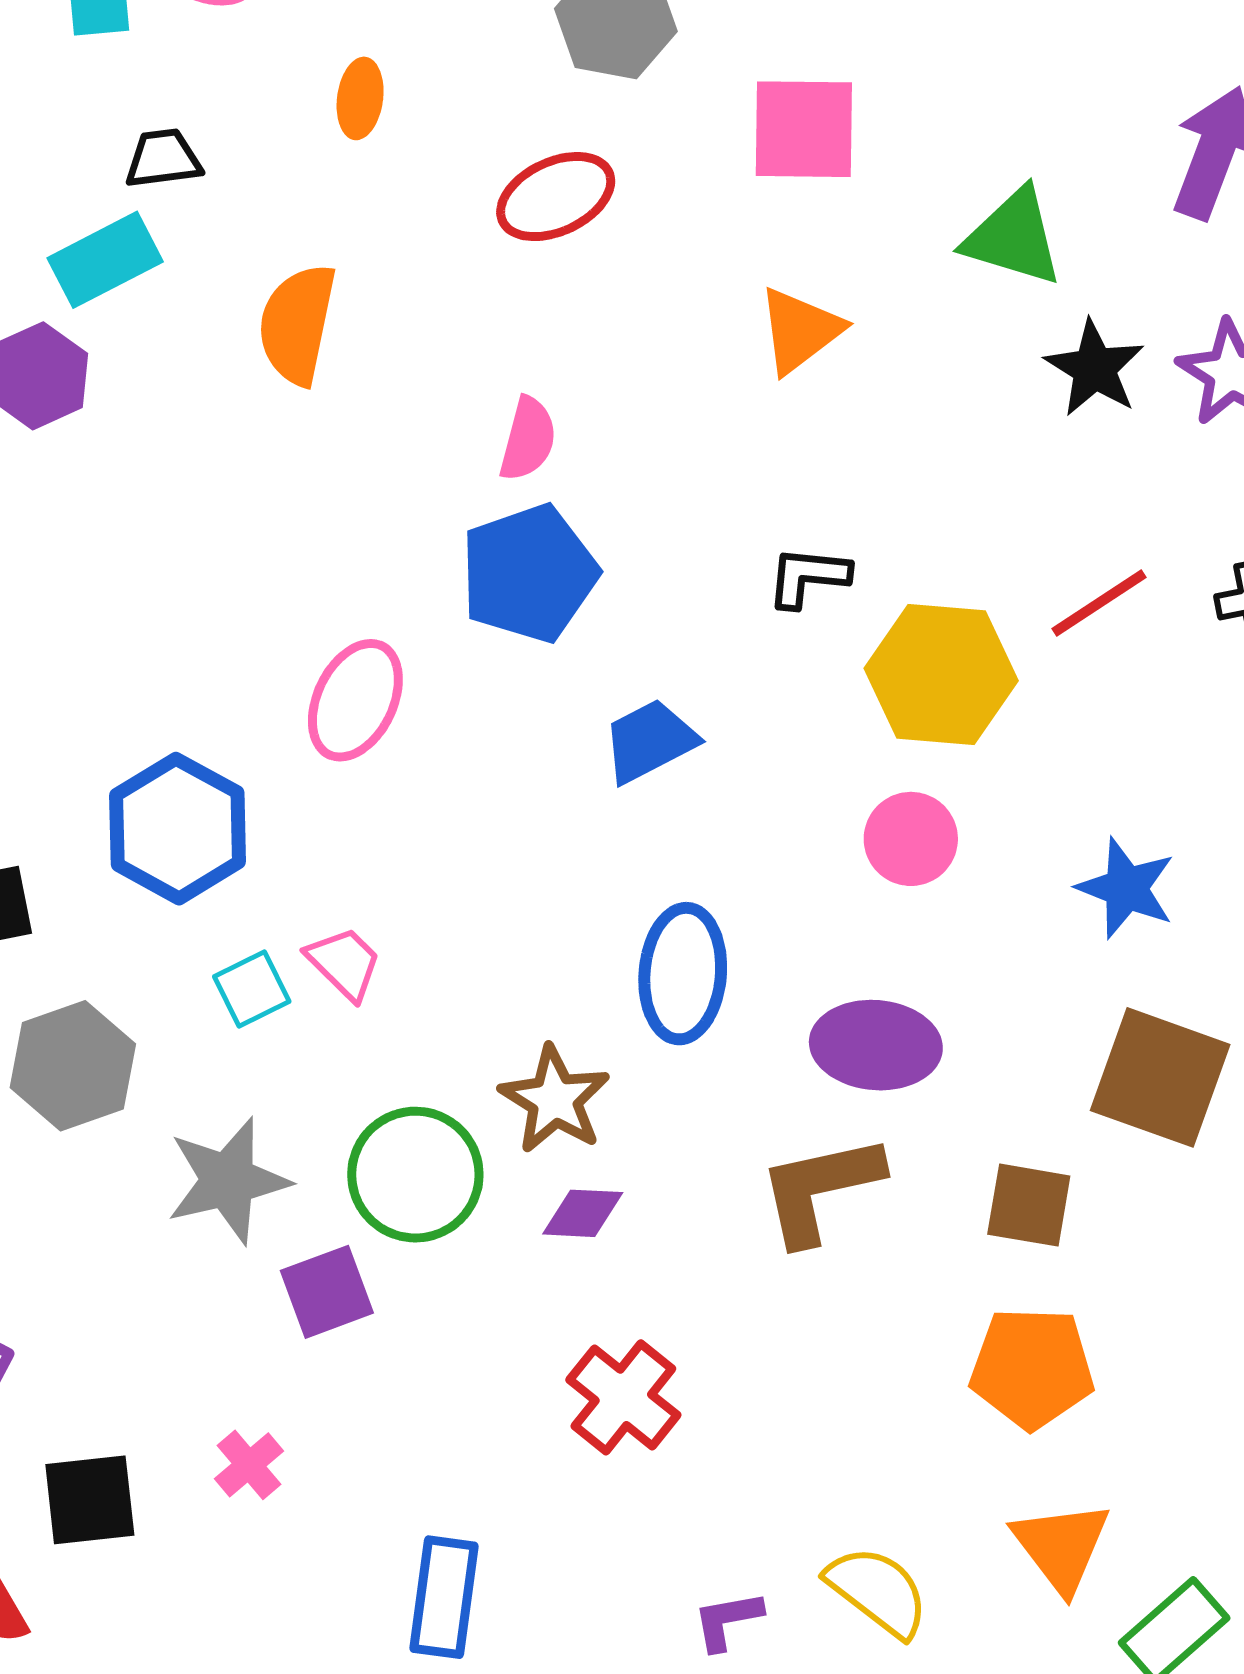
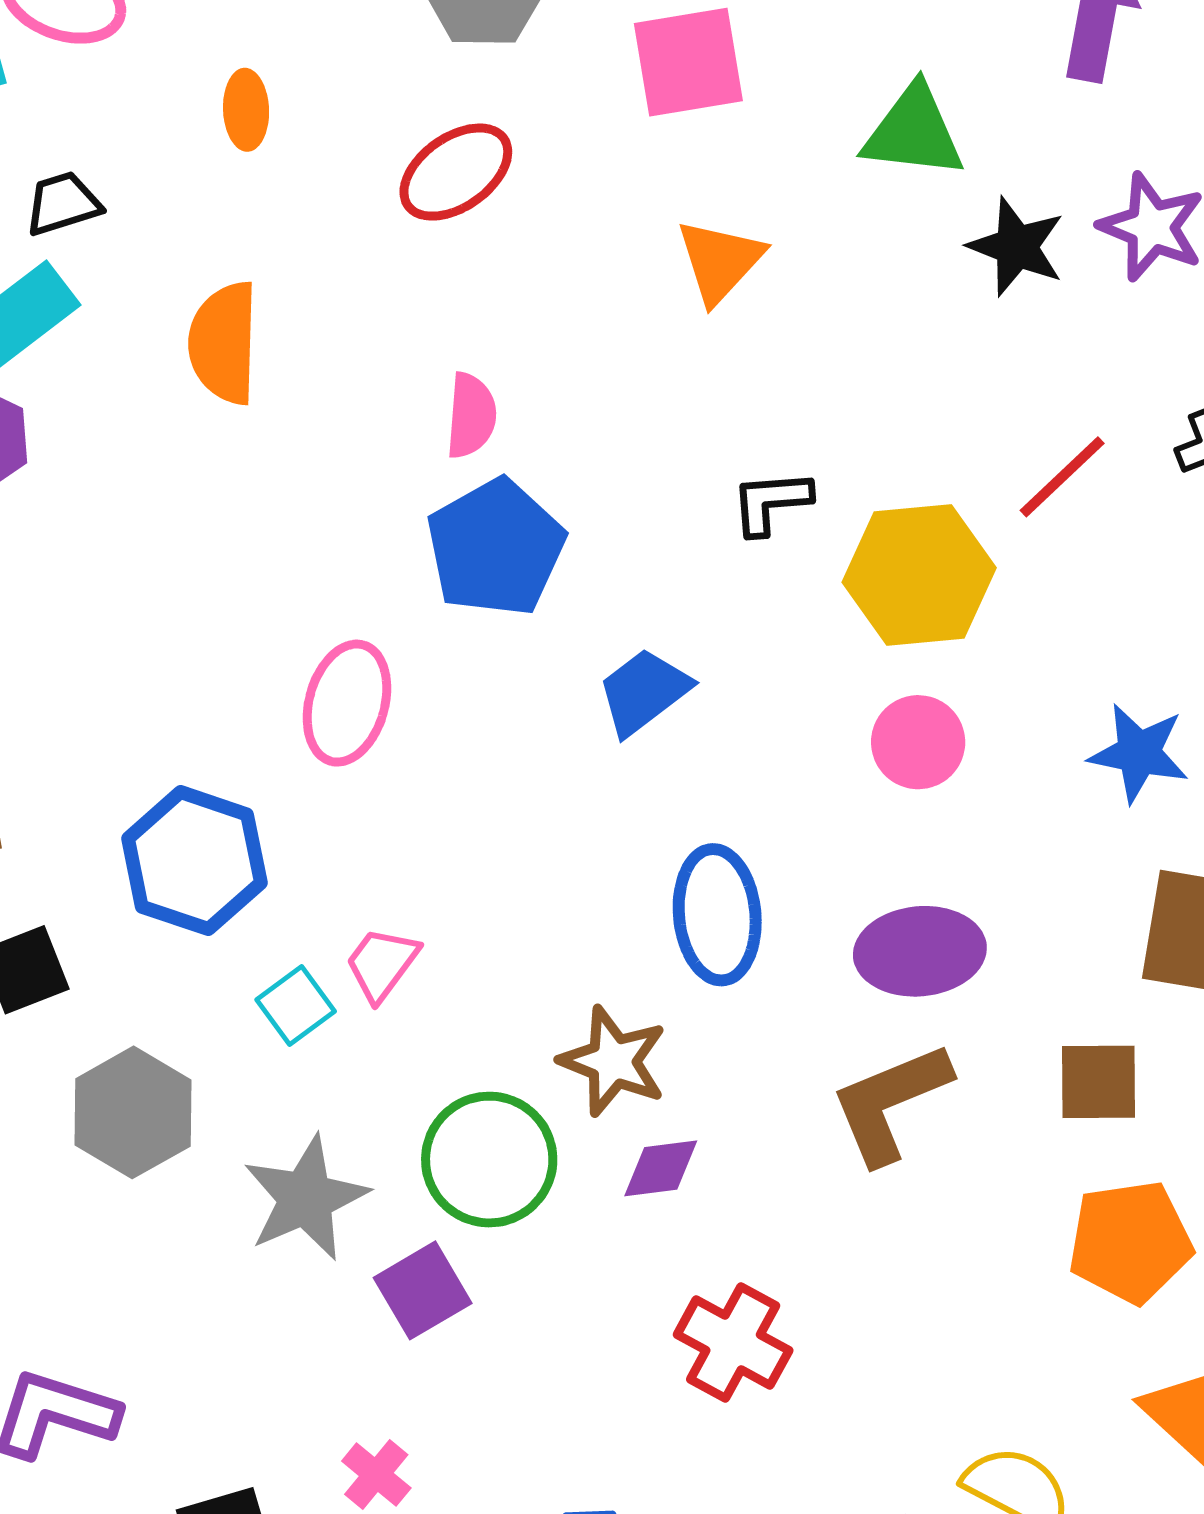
pink trapezoid: (344, 963) -> (382, 964), turned -88

